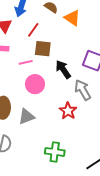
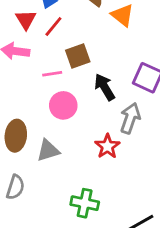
red line: (33, 30) -> (53, 27), moved
brown square: (43, 49) -> (78, 56), turned -30
gray arrow: (83, 90) -> (130, 118), turned 45

